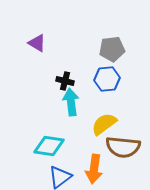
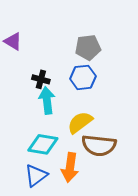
cyan diamond: (49, 146) -> (43, 144), moved

